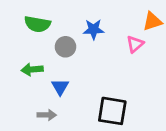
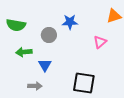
green semicircle: (37, 24) -> (16, 25), moved
pink triangle: (135, 44) -> (100, 42), moved

